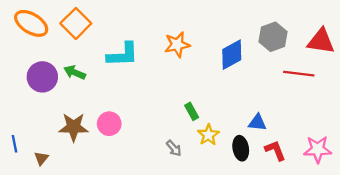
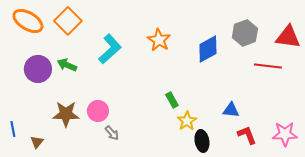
orange star: (177, 45) -> (159, 40), turned -30
cyan L-shape: (123, 55) -> (110, 49), turned -40
gray arrow: (174, 148) -> (112, 133), moved
black ellipse: (241, 148) -> (202, 141), moved

